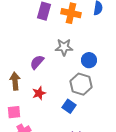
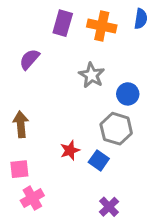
gray star: (64, 47) -> (92, 75), turned 30
purple semicircle: (37, 62) -> (29, 59), moved
red star: (39, 93) -> (70, 150), moved

